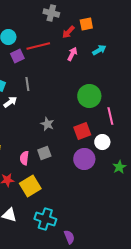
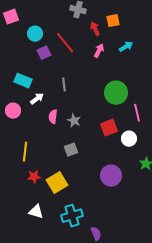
red arrow: (68, 32) -> (95, 29), turned 112
red line: (38, 46) -> (65, 43), turned 65
gray line: (27, 84) -> (64, 85), moved
pink semicircle: (24, 158) -> (53, 117), moved
purple circle: (84, 159) -> (111, 176), moved
cyan cross: (45, 219) -> (72, 216), turned -35

